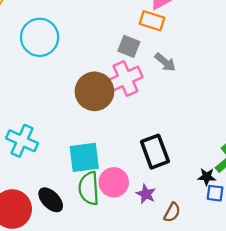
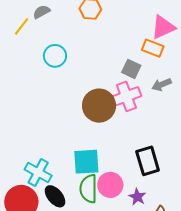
cyan circle: (40, 37) -> (55, 56), size x0.7
gray arrow: (165, 62) -> (162, 85), turned 114
cyan cross: (22, 141) -> (38, 173), moved

